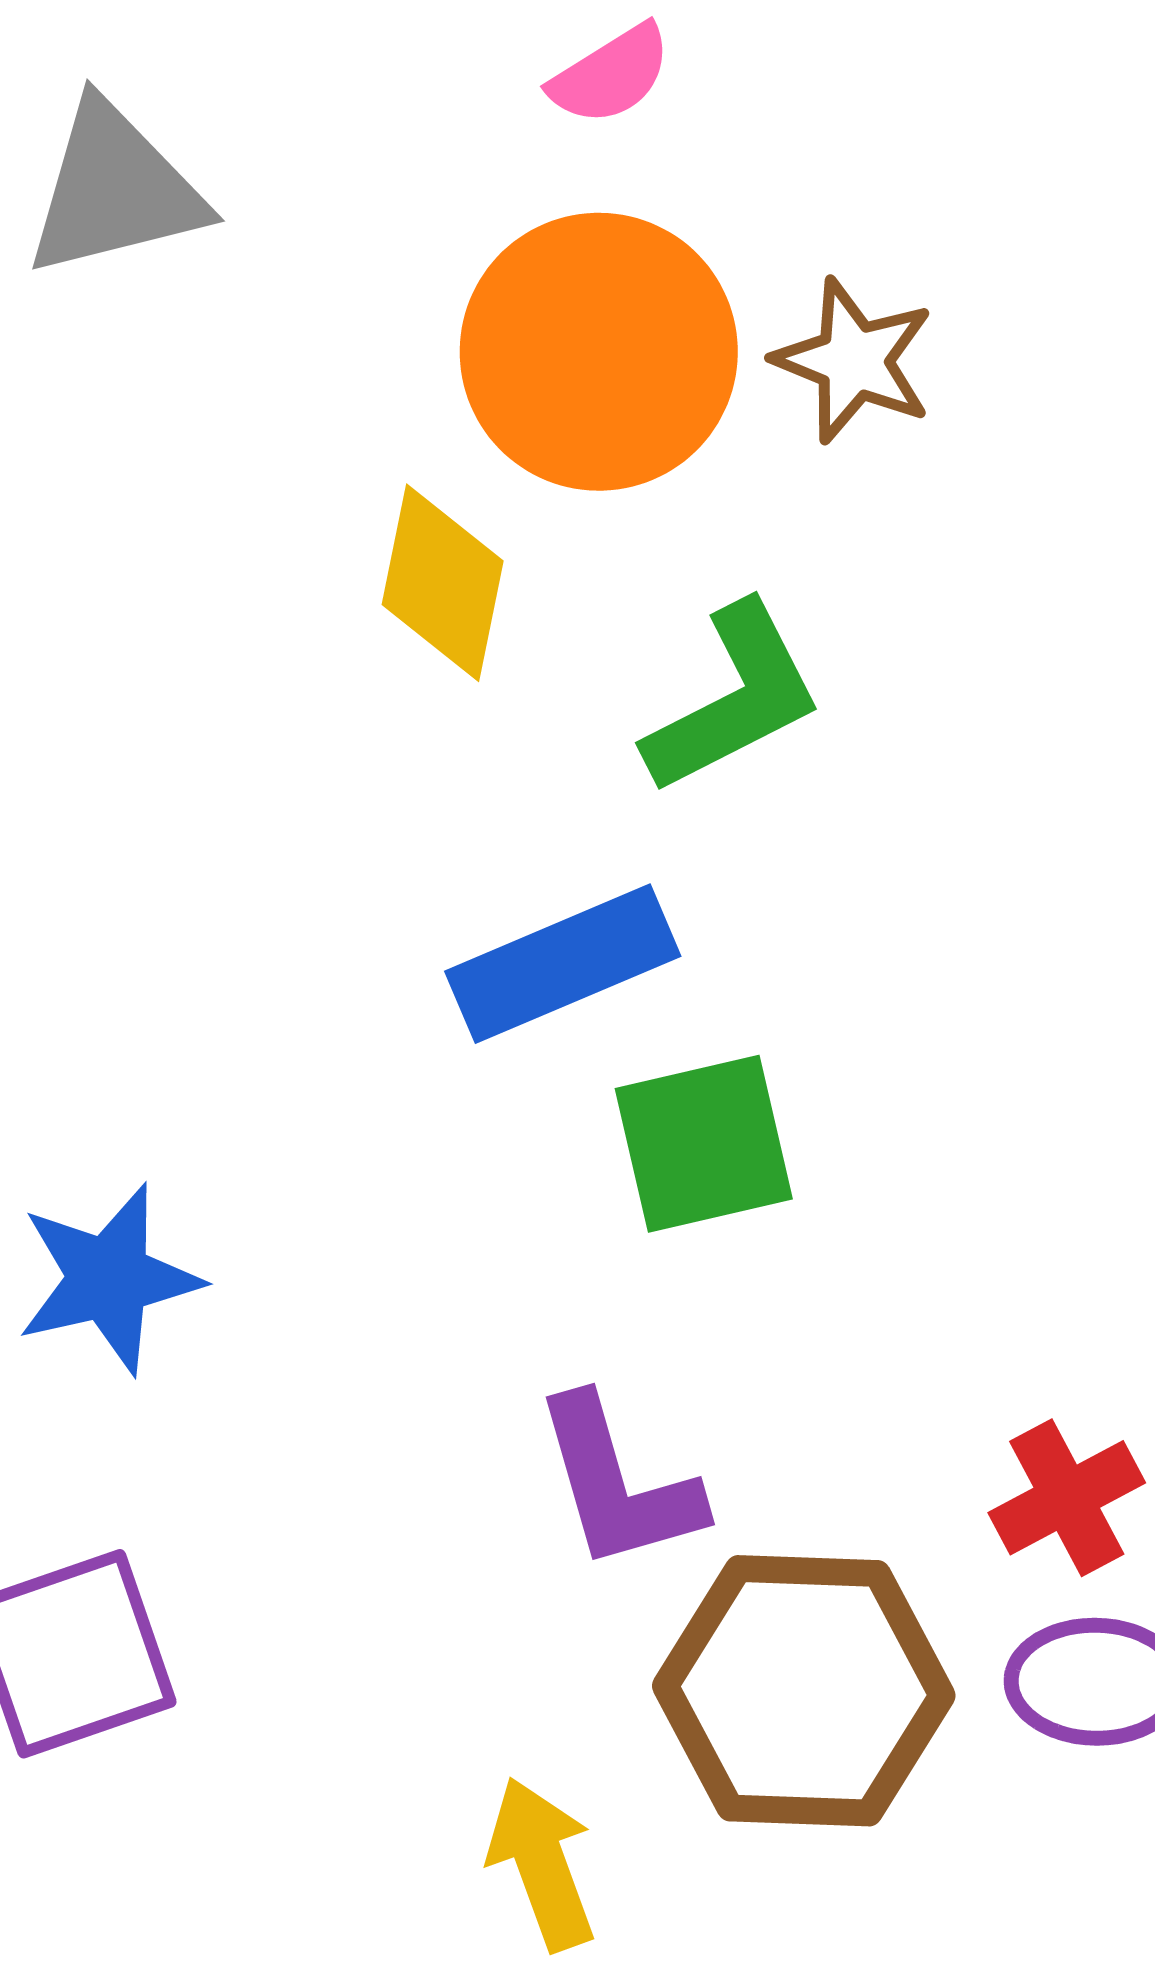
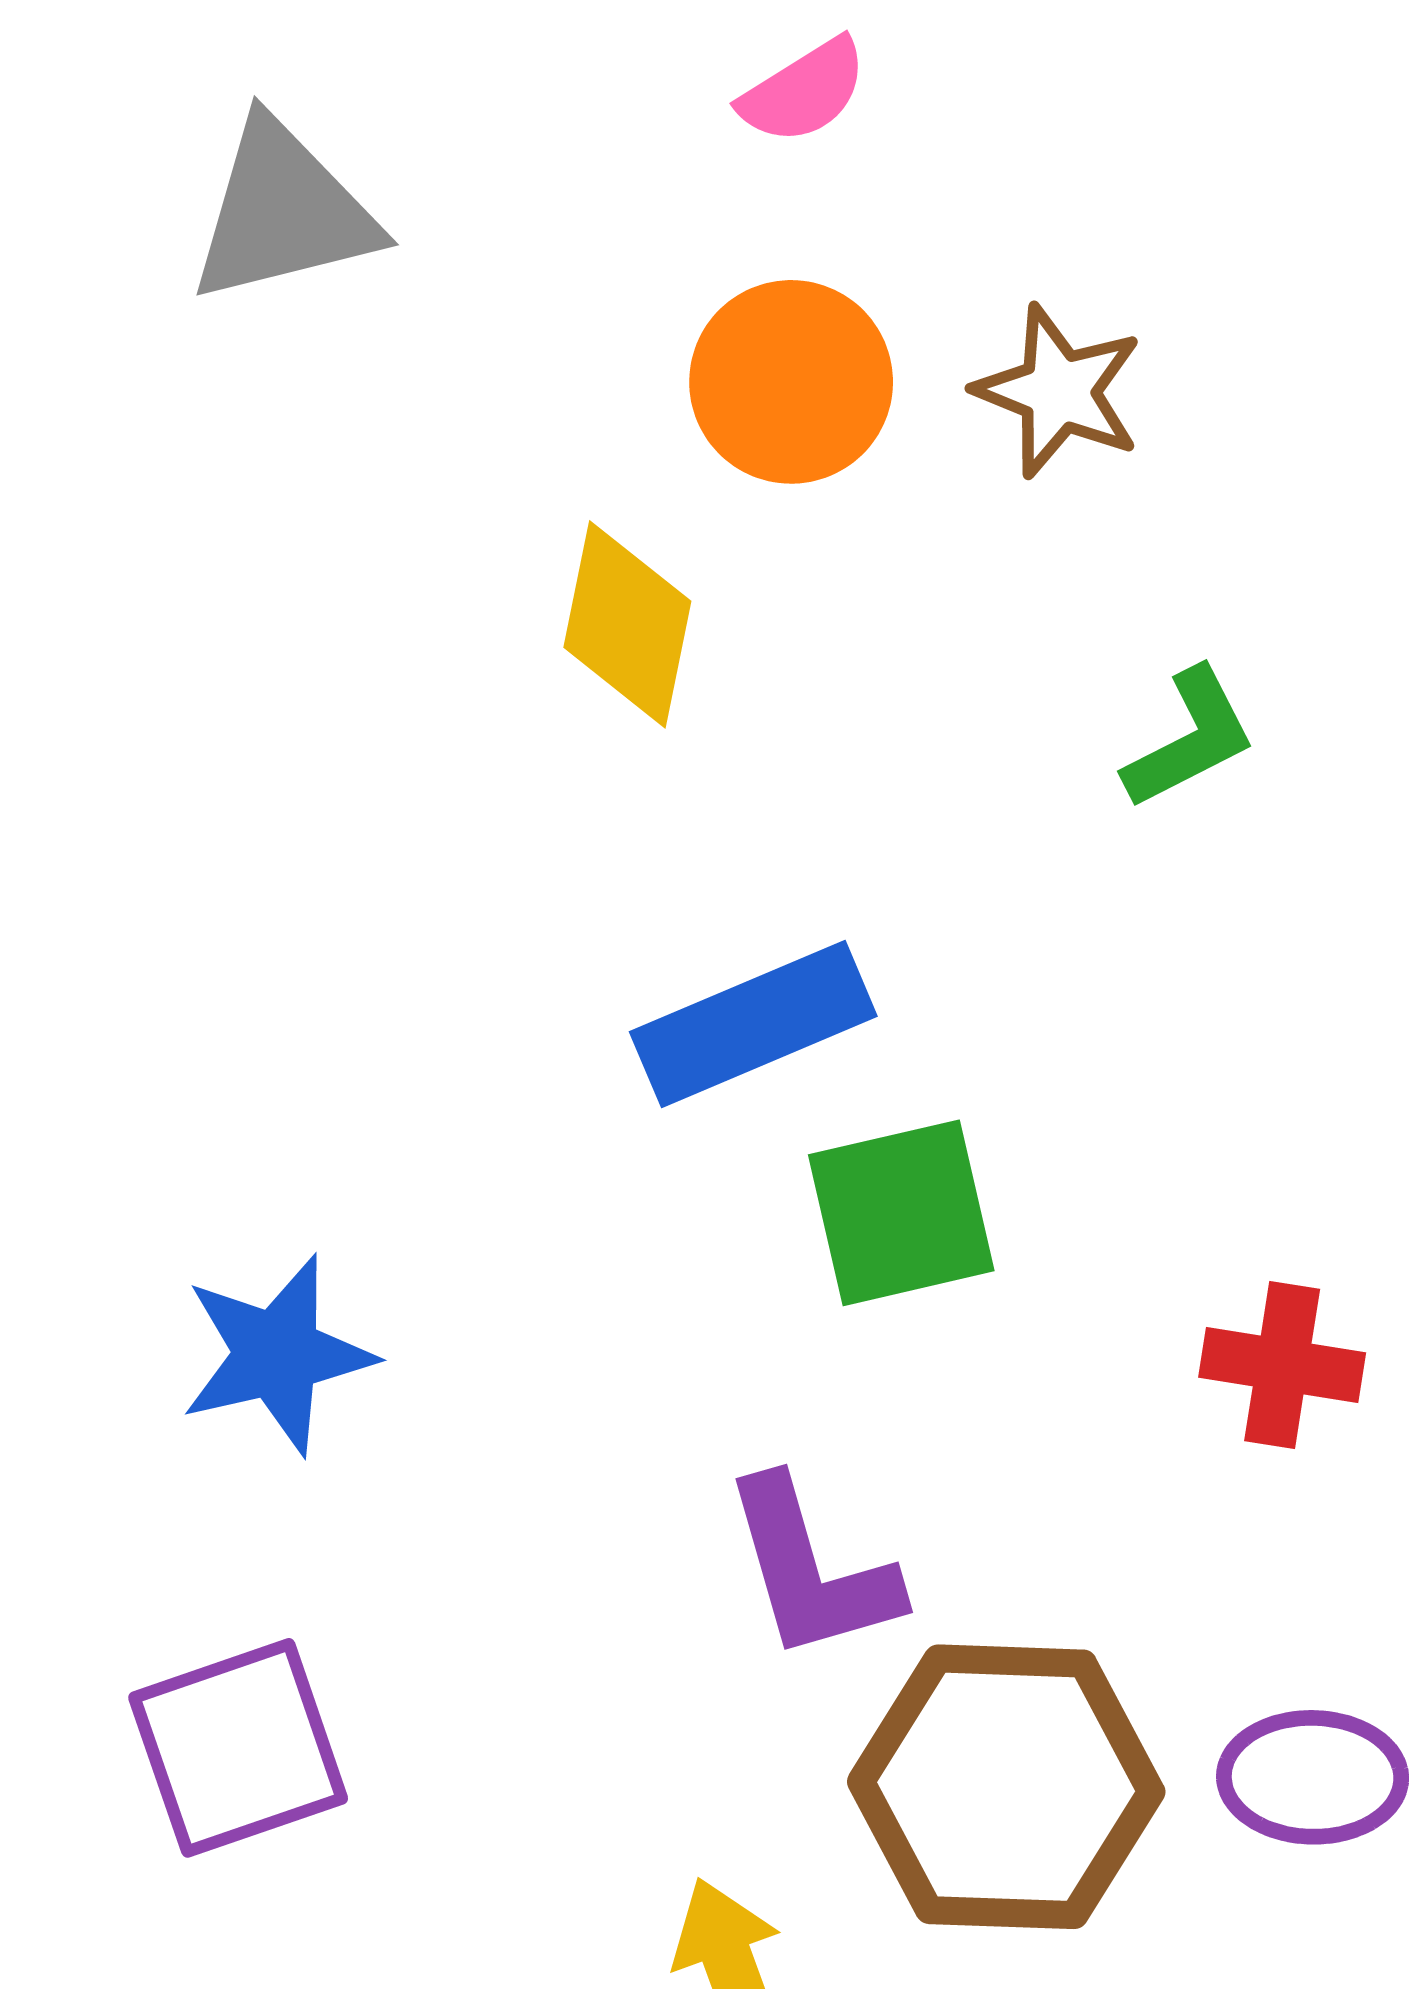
orange circle: (599, 352) -> (791, 382), size x0.7
green L-shape: (734, 699) -> (1190, 739), moved, size x0.7
red cross: (1067, 1498) -> (1282, 1365), moved, turned 37

